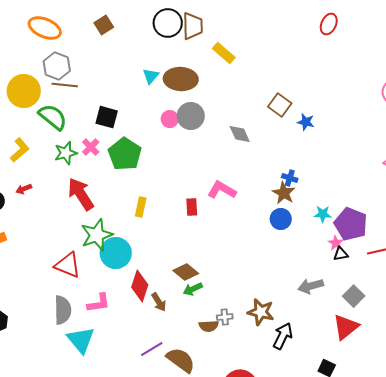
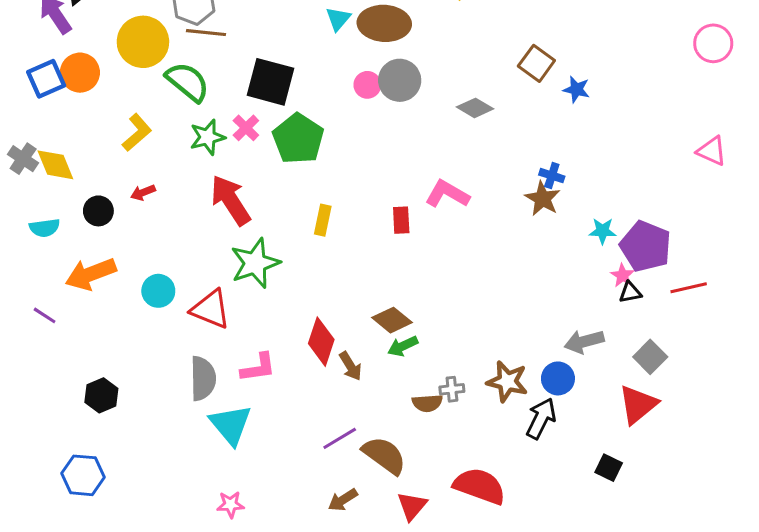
black square: (107, 117) -> (271, 82), size x1.4
gray diamond: (240, 134) -> (475, 108), turned -35
blue circle: (281, 219) -> (558, 378), moved
cyan circle: (116, 253) -> (158, 291), moved, size x0.7

